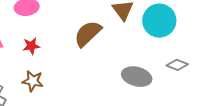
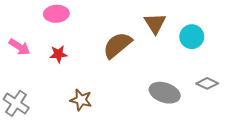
cyan circle: (159, 21) -> (192, 37), size x0.7
brown star: (33, 81) -> (81, 100), moved

